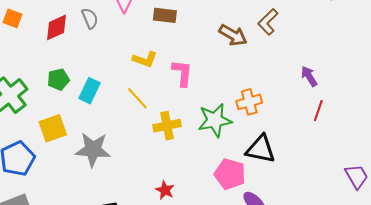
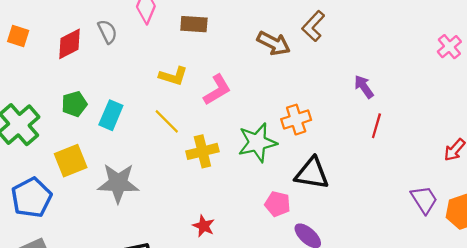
pink L-shape: (182, 73) -> (217, 90), turned 56
pink pentagon: (230, 174) -> (278, 204), size x0.7

